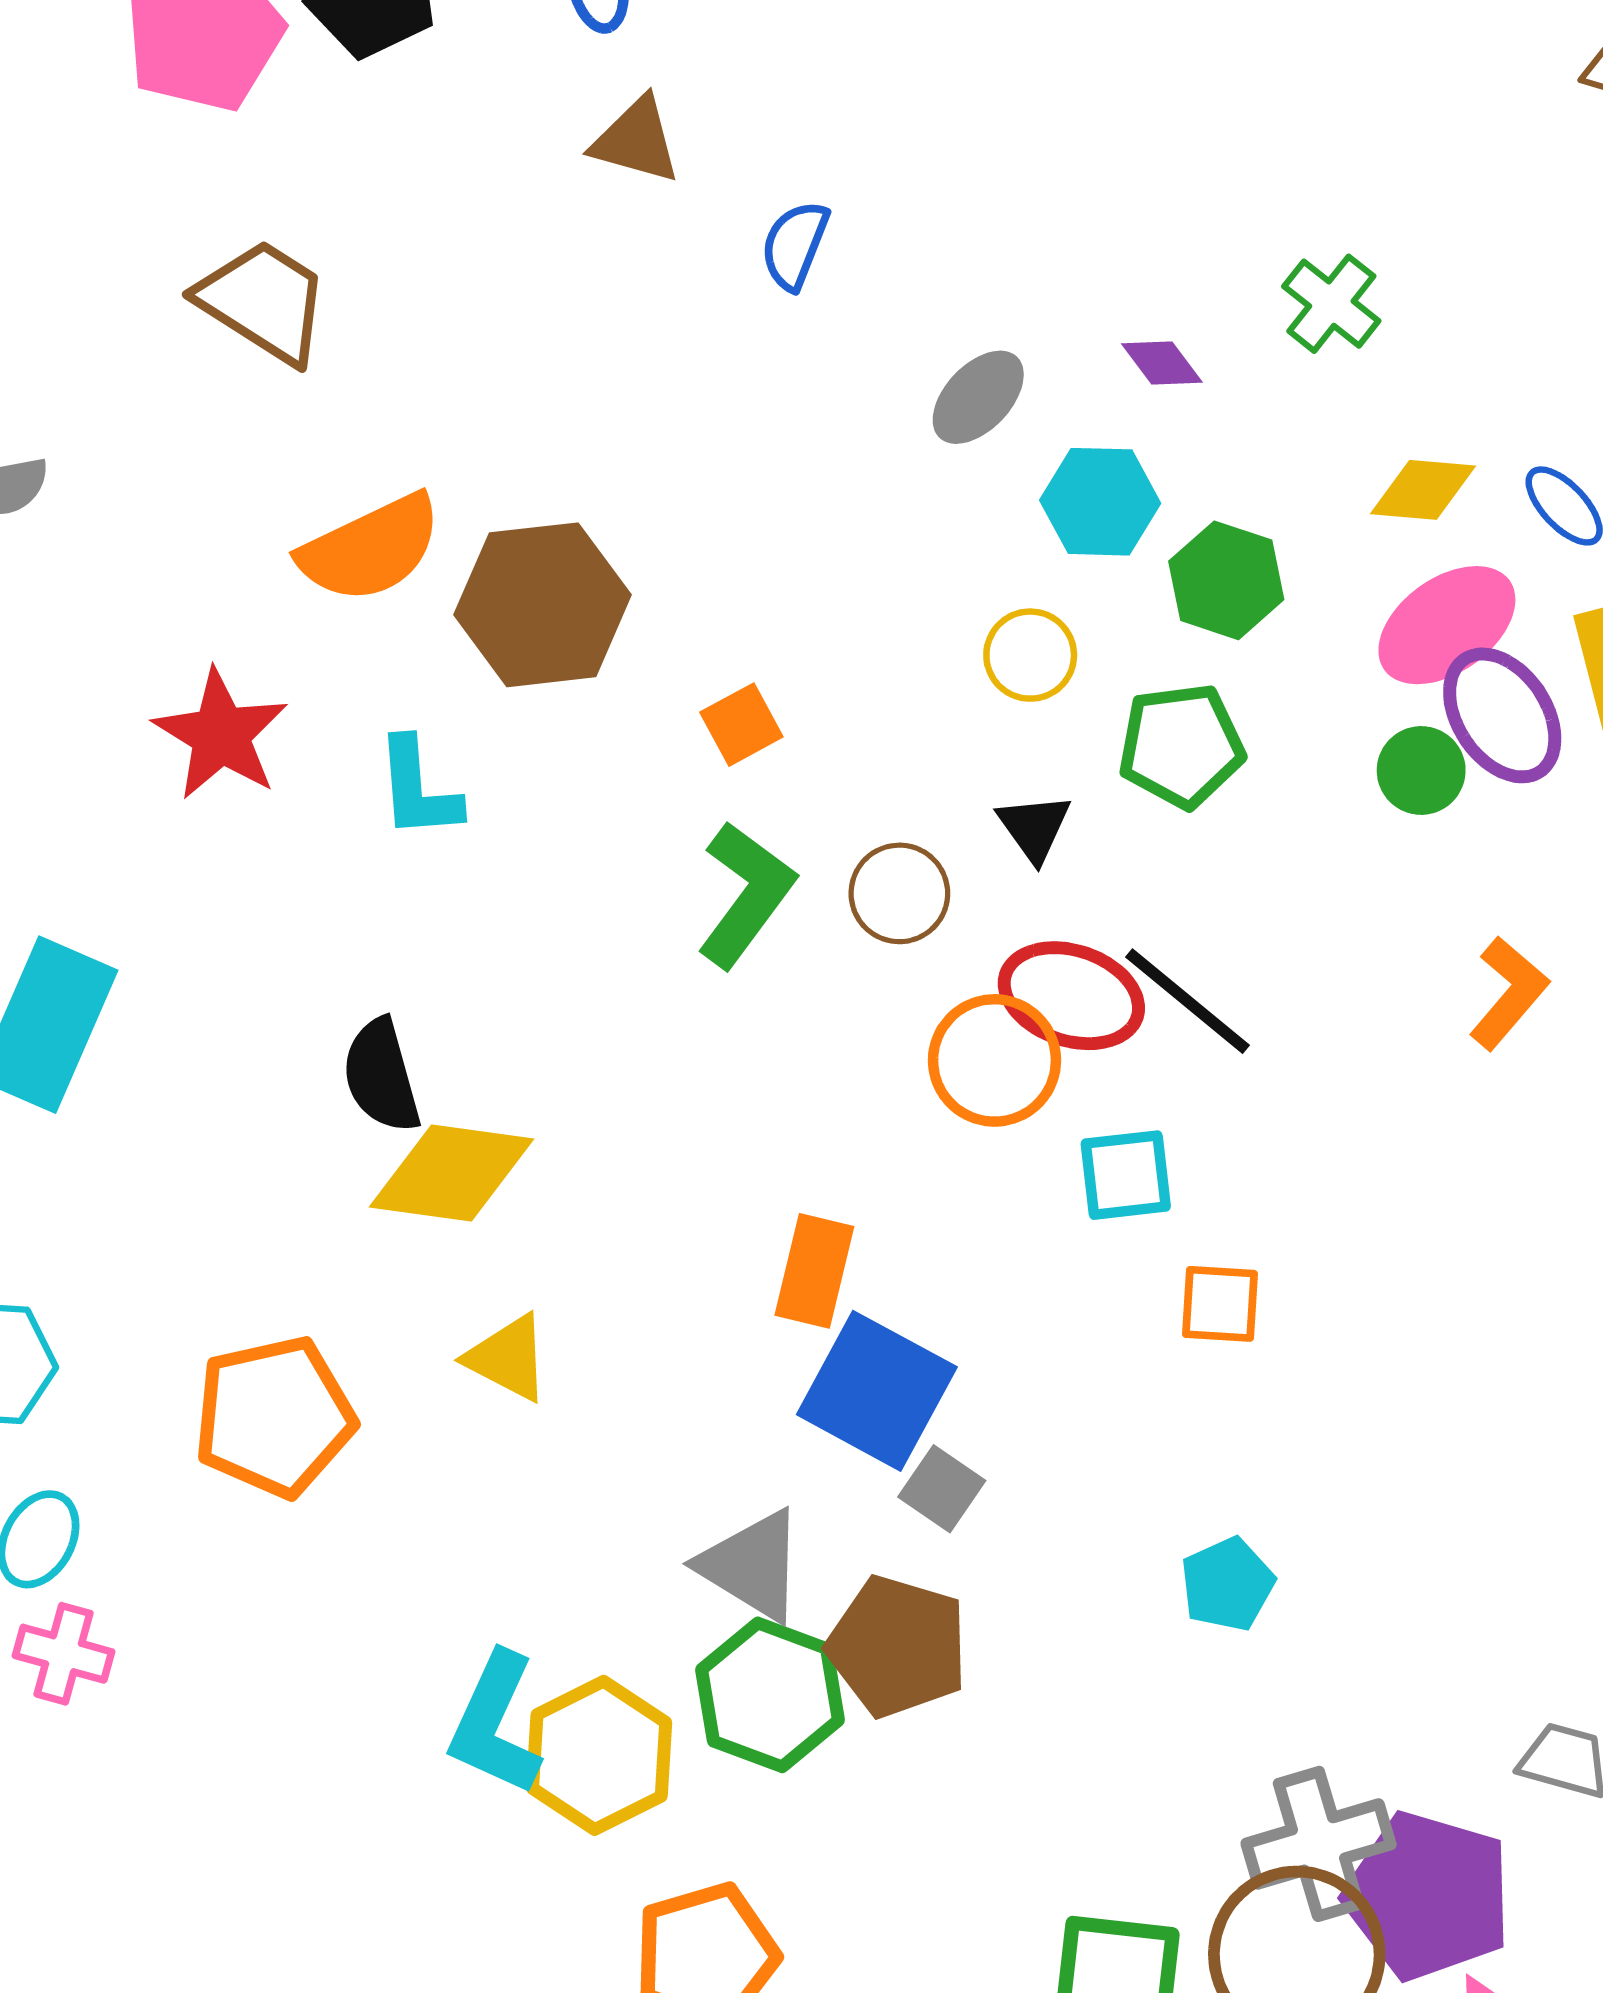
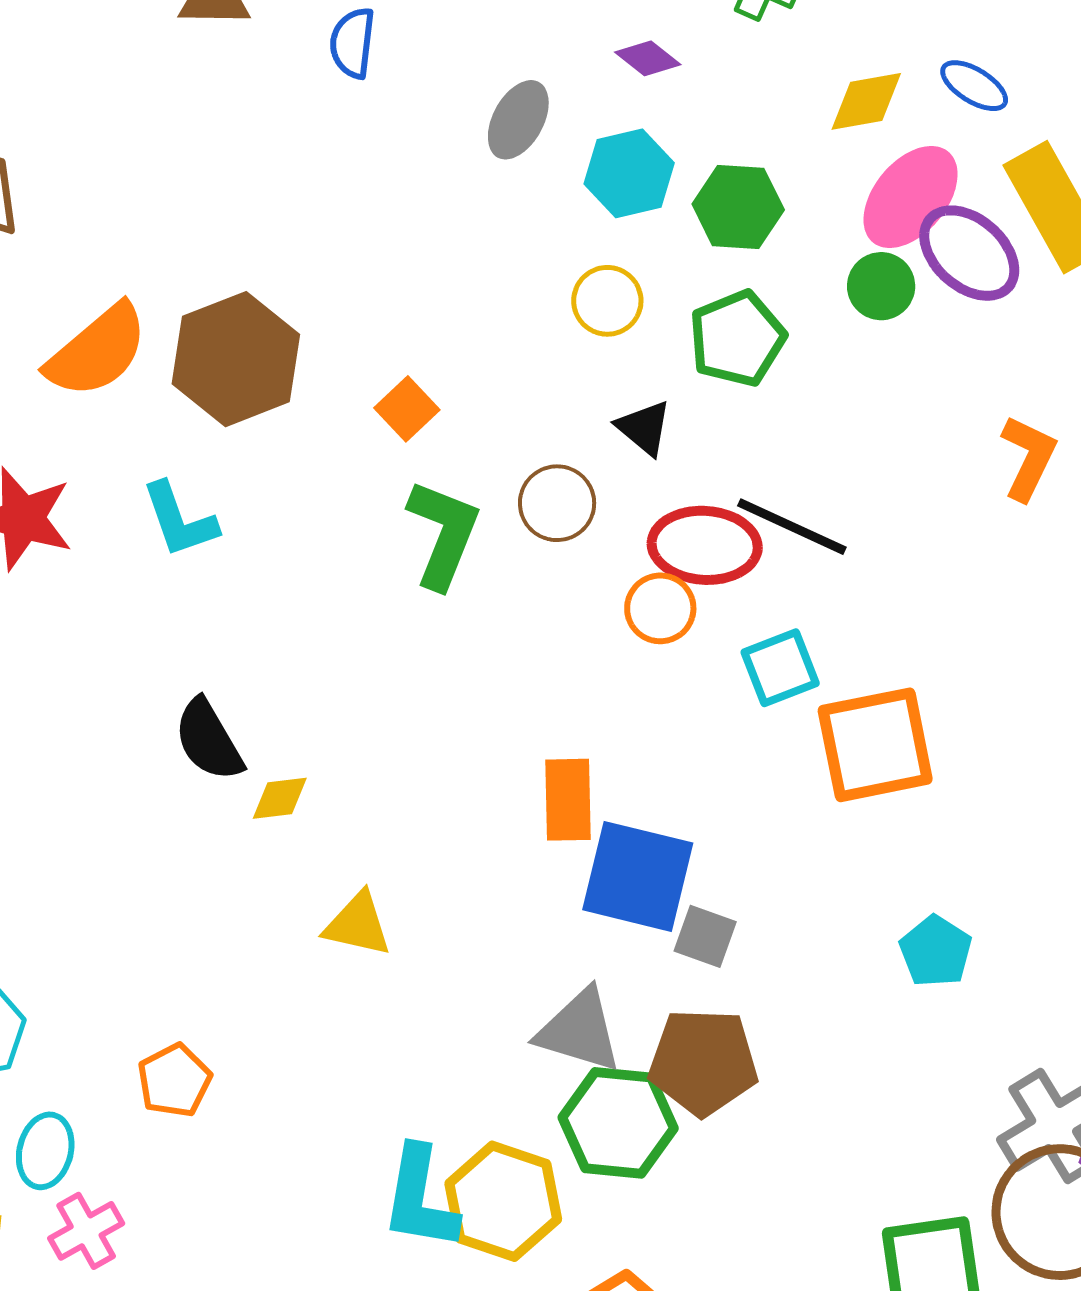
green circle: (1421, 770) -> (881, 286), moved
orange circle: (994, 1060) -> (660, 608), size x0.7
yellow diamond: (452, 1173) -> (280, 798), size x0.5
orange square: (1220, 1304) -> (875, 745), size x1.8
orange pentagon: (274, 1417) -> (174, 1081), moved, size x0.6
pink cross: (64, 1654) -> (86, 1231), turned -30

